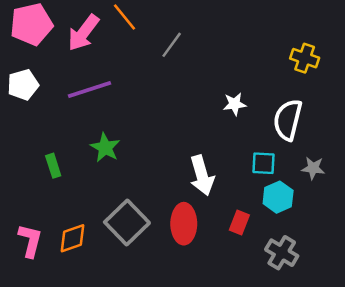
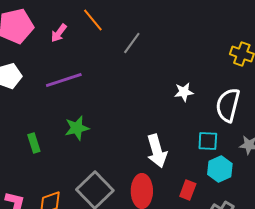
pink arrow: (83, 33) -> (59, 33), size x0.6
green star: (105, 148) -> (77, 128), turned 30

